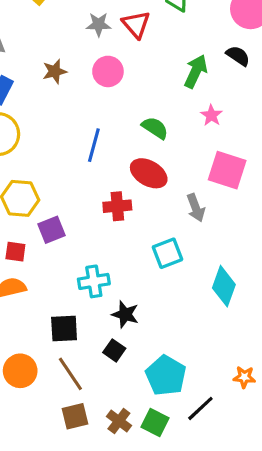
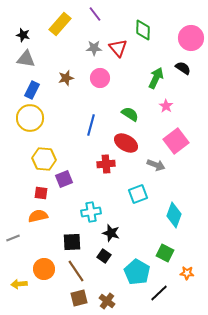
pink square: (227, 170) -> (176, 141), turned 35
gray arrow: (196, 208) -> (156, 165), turned -48
green square: (155, 423) -> (165, 253), moved

